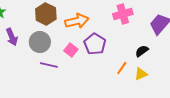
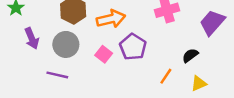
purple line: (49, 65) -> (57, 75), moved
yellow triangle: (141, 74) -> (199, 83), moved

